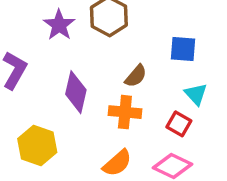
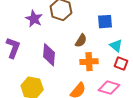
orange cross: (125, 112) -> (89, 62), moved
red square: (179, 124) -> (121, 64), moved

